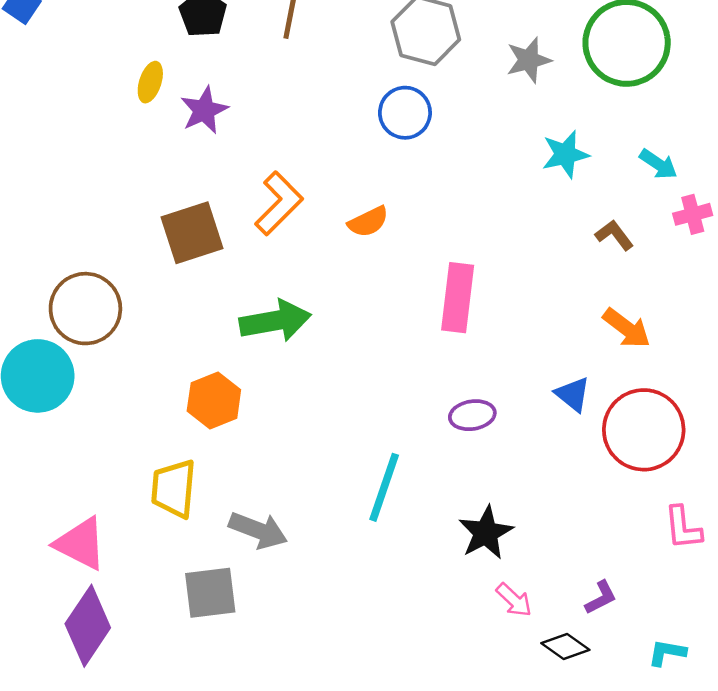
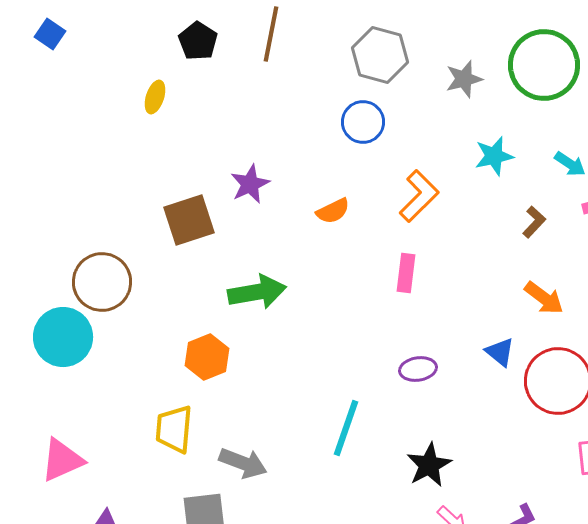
purple star: (204, 110) -> (250, 184), moved
orange L-shape: (279, 203) -> (419, 196), moved
brown L-shape: (614, 235) -> (534, 222), turned 80
pink rectangle: (458, 298) -> (406, 273), size x0.7
pink triangle: (81, 544) -> (62, 460), moved, turned -51

